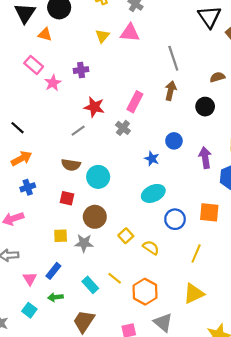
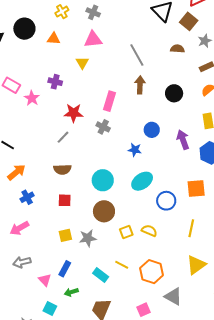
orange triangle: (45, 34) -> (54, 39), moved
yellow triangle: (102, 36) -> (82, 63), moved
purple cross: (81, 70) -> (55, 82), turned 32
brown semicircle: (217, 77) -> (177, 49), moved, turned 32
cyan circle: (98, 177) -> (103, 180), moved
brown circle: (95, 217) -> (104, 211), moved
yellow square: (126, 236) -> (126, 232), moved, turned 32

